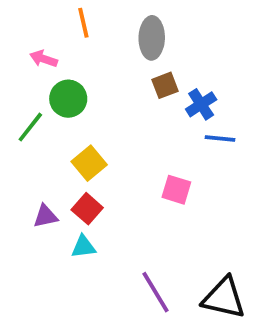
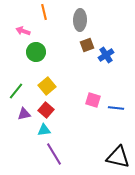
green line: (30, 127) -> (16, 91), moved
blue line: (220, 138) -> (116, 108), moved
purple line: (156, 292) -> (54, 154), moved

